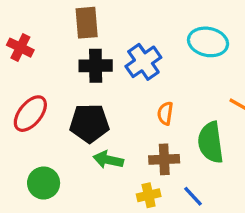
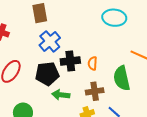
blue cross: (143, 62) -> (50, 41), moved
black cross: (96, 66) -> (70, 61), moved

